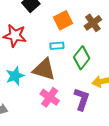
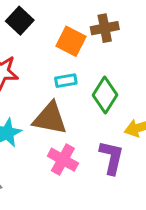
orange square: (63, 20) -> (71, 41), turned -30
brown cross: (93, 23) -> (105, 28), moved, turned 30

